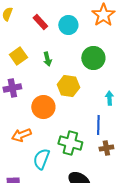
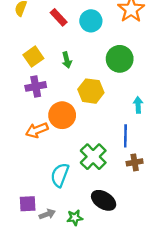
purple cross: (12, 88) -> (36, 86), moved
orange arrow: (21, 135) -> (37, 130), moved
green cross: (70, 143) -> (93, 157), turned 30

